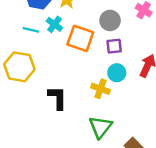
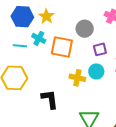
purple square: (114, 46) -> (100, 49), moved
yellow cross: (100, 89) -> (77, 78), moved

